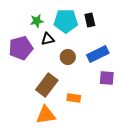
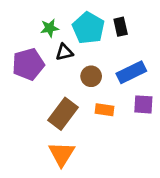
cyan pentagon: (66, 21) -> (88, 28), turned 30
orange rectangle: (74, 98) -> (105, 110), moved
orange triangle: (46, 115) -> (62, 154), turned -50

